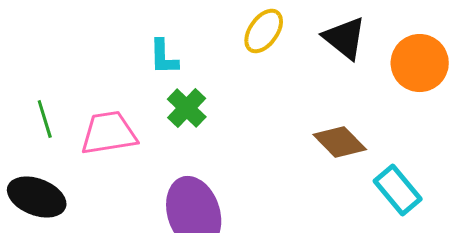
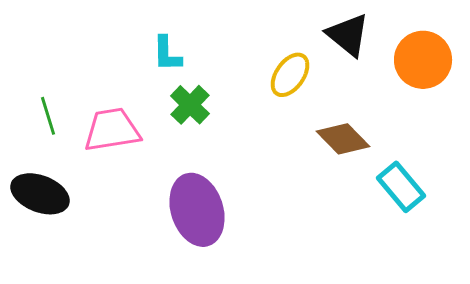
yellow ellipse: (264, 31) -> (290, 75), moved

